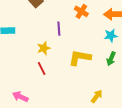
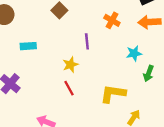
cyan star: (111, 36) -> (134, 53), moved
yellow L-shape: (80, 58) -> (113, 94), moved

